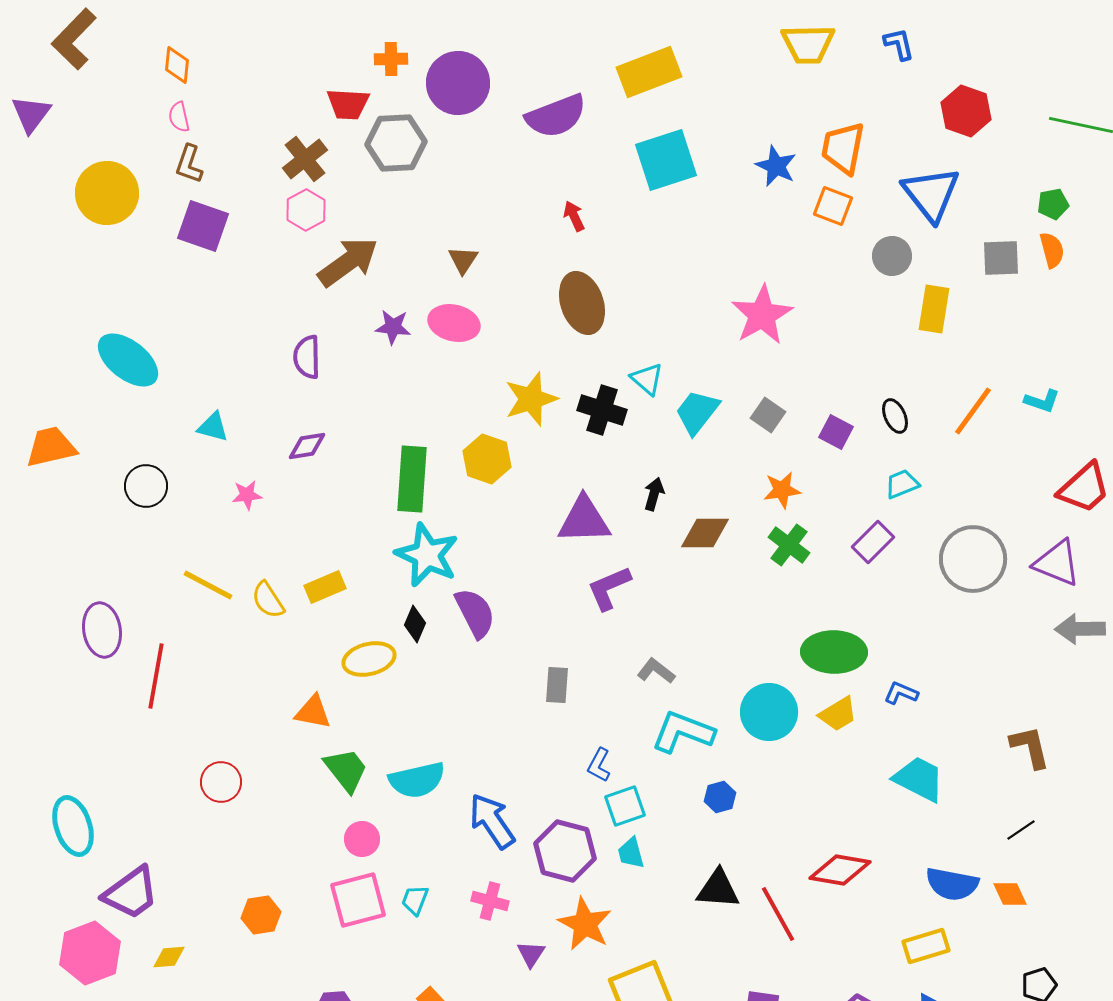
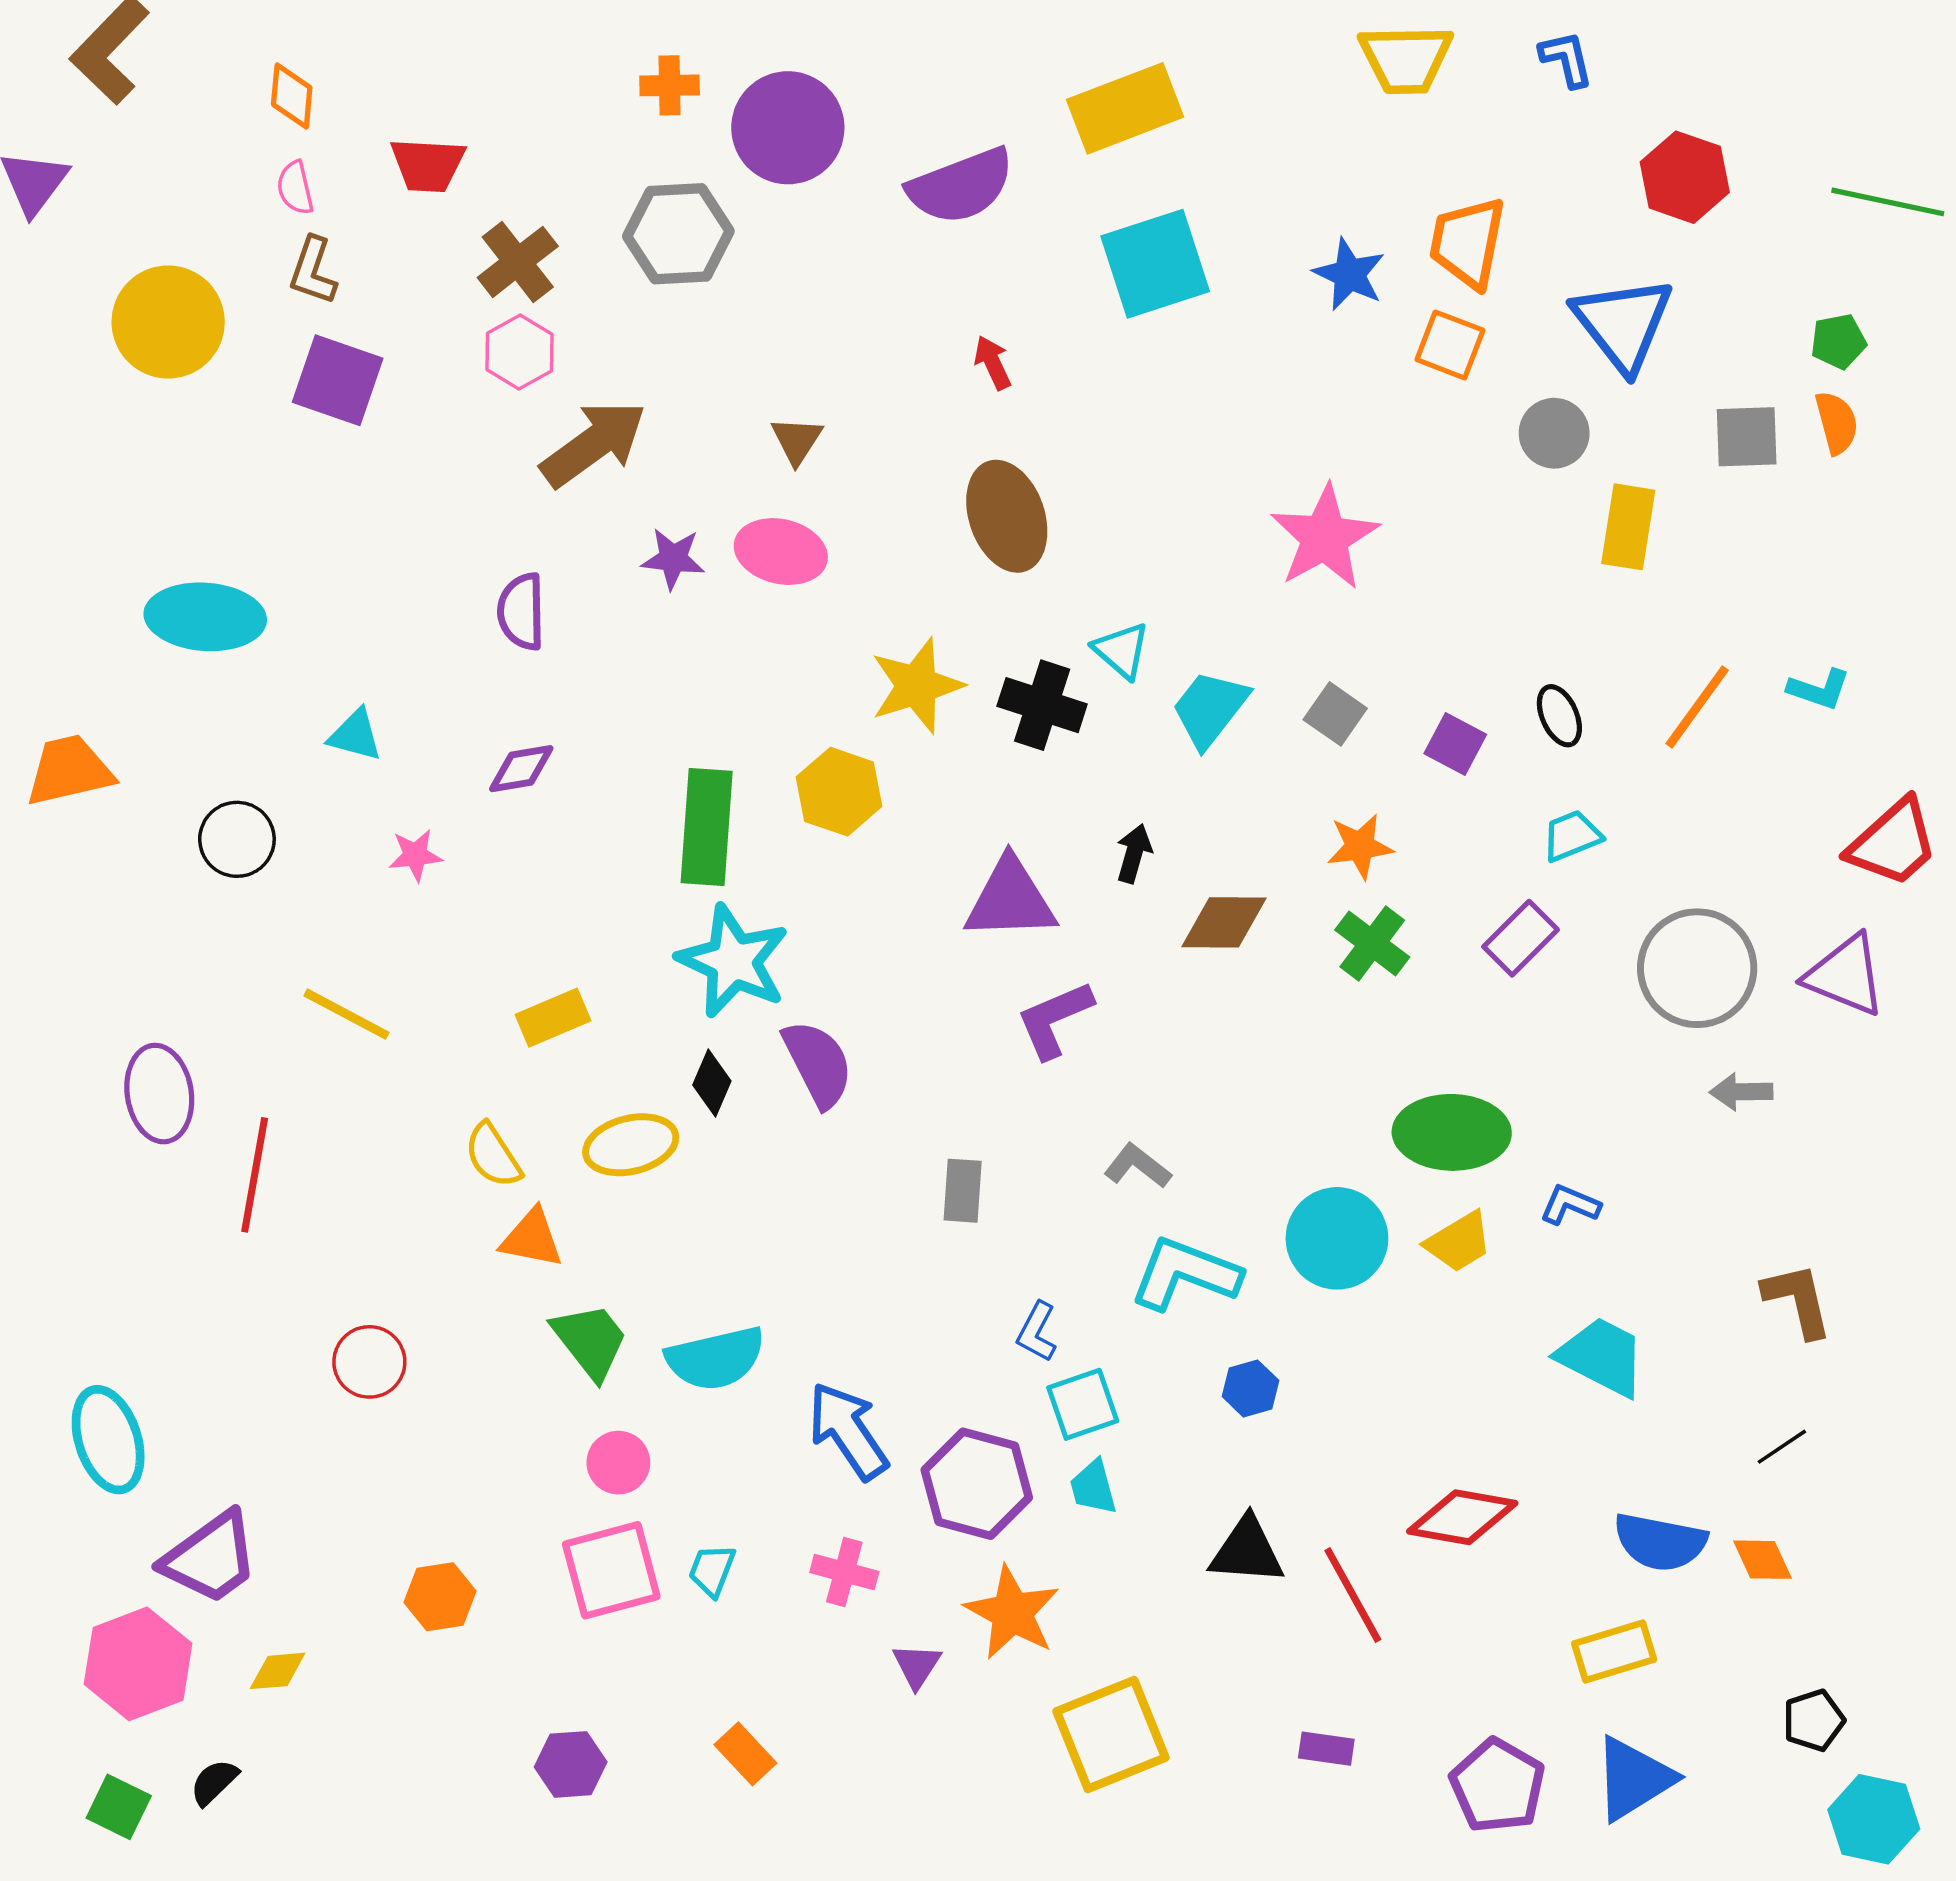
red trapezoid: (348, 104) -> (428, 165), moved
cyan ellipse: (128, 360) -> (205, 617), turned -34
yellow semicircle: (268, 600) -> (493, 1155), moved
gray arrow: (1080, 629) -> (1741, 1092), moved, size x0.7

